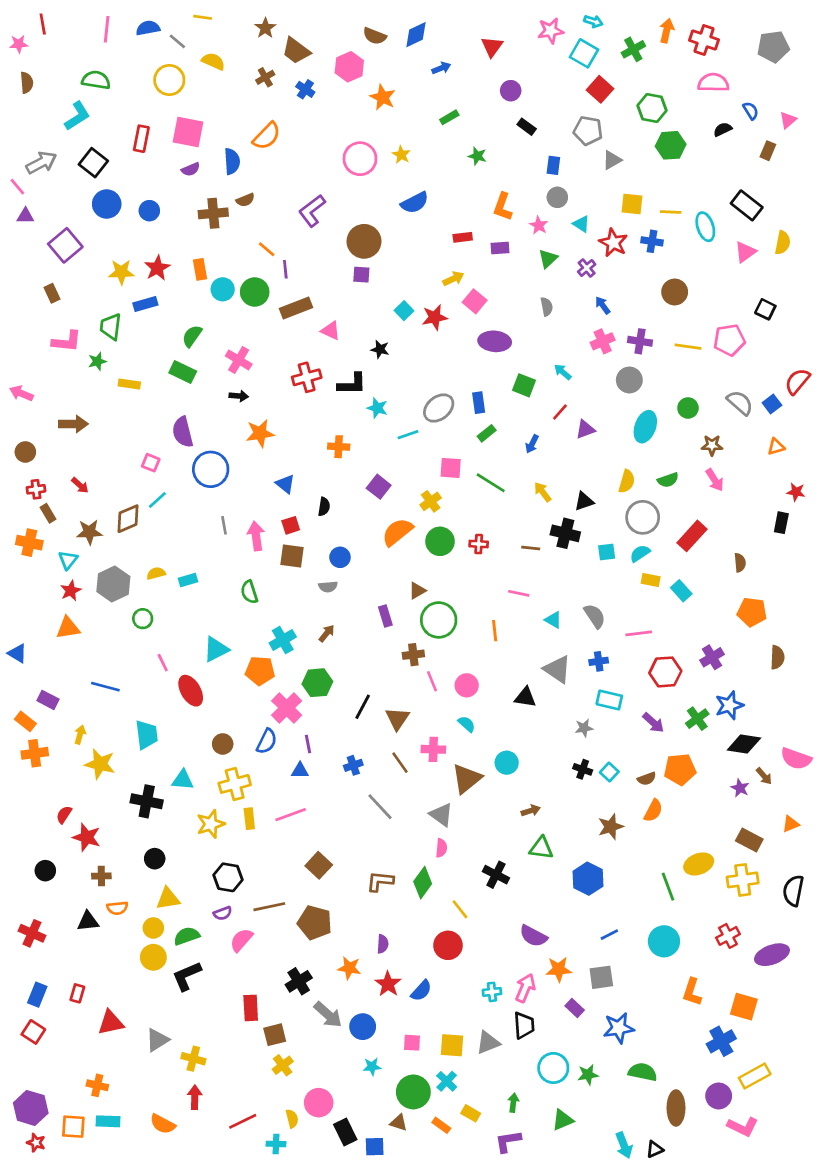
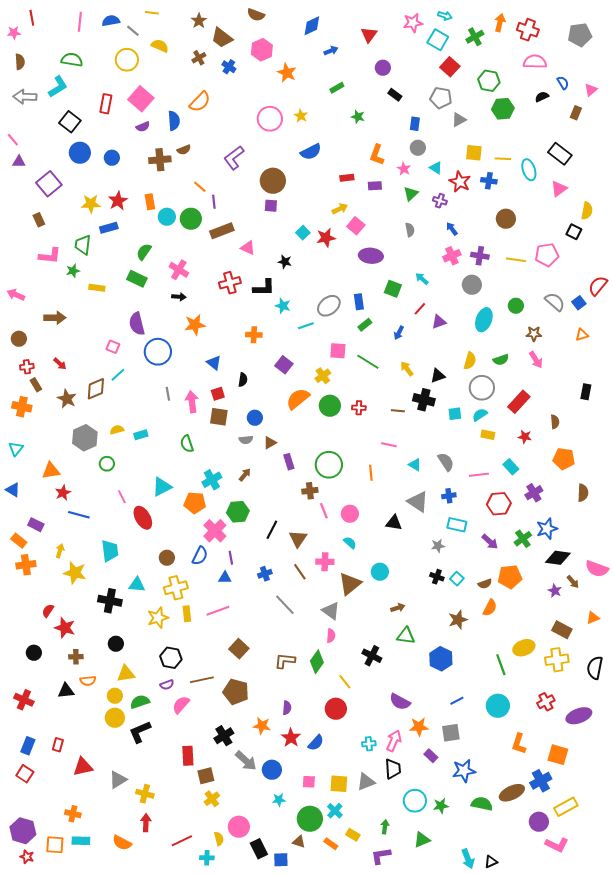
brown semicircle: (375, 36) -> (256, 15), moved
pink square: (188, 132) -> (141, 99), turned 30
gray arrow: (41, 163) -> (25, 97), moved, turned -150
yellow semicircle: (783, 243) -> (587, 211), moved
purple cross: (587, 268) -> (440, 201), turned -32
red star: (796, 492) -> (525, 437), moved
brown star: (89, 532) -> (67, 399), turned 30
cyan triangle: (68, 560) -> (16, 449), moved
red star: (71, 591) -> (63, 493), moved
brown triangle: (417, 591) -> (270, 443), moved
cyan rectangle: (681, 591) -> (511, 467), moved
brown ellipse: (676, 1108) -> (512, 793), moved, turned 65

